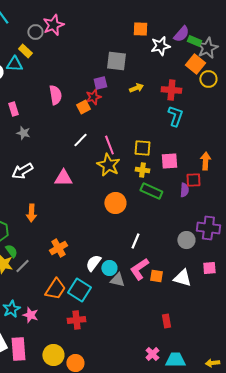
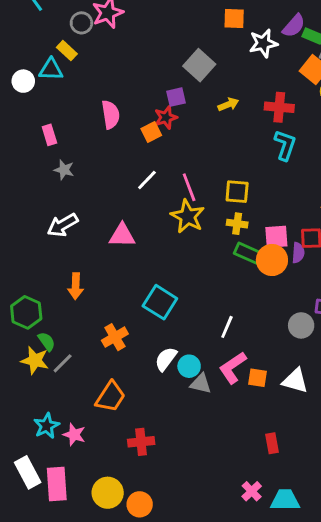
gray square: (116, 61) -> (199, 65), turned 35
pink square: (169, 161) -> (276, 237), moved
orange circle: (115, 203) -> (272, 260), moved
cyan square: (79, 290) -> (160, 302), moved

